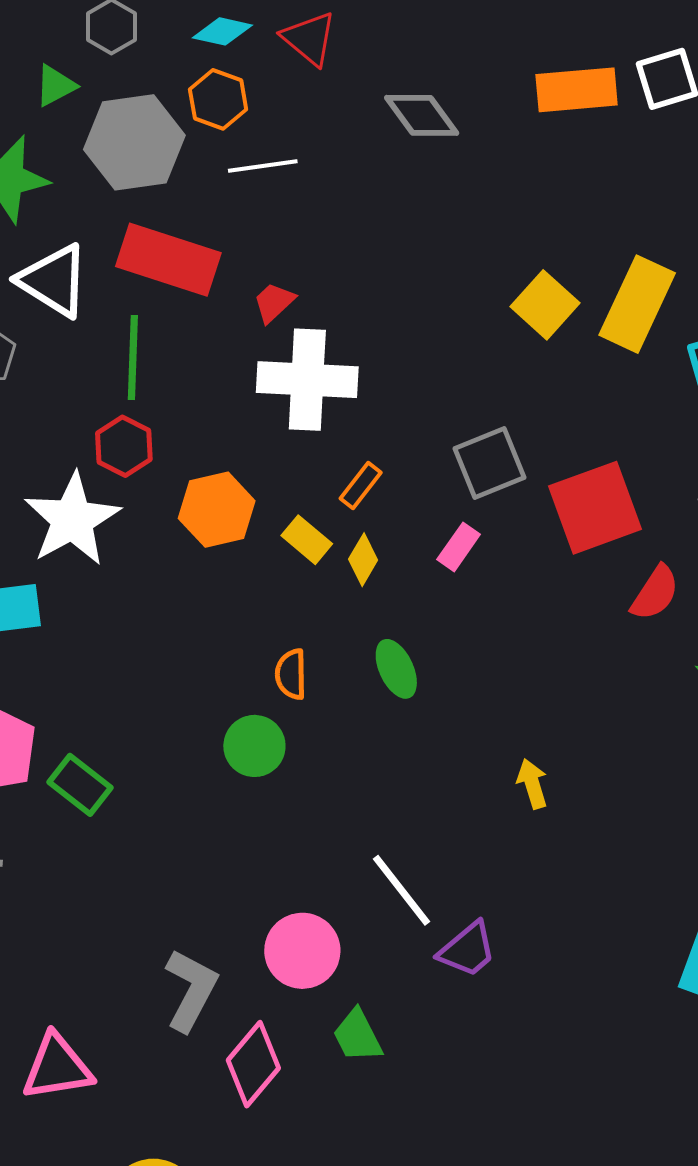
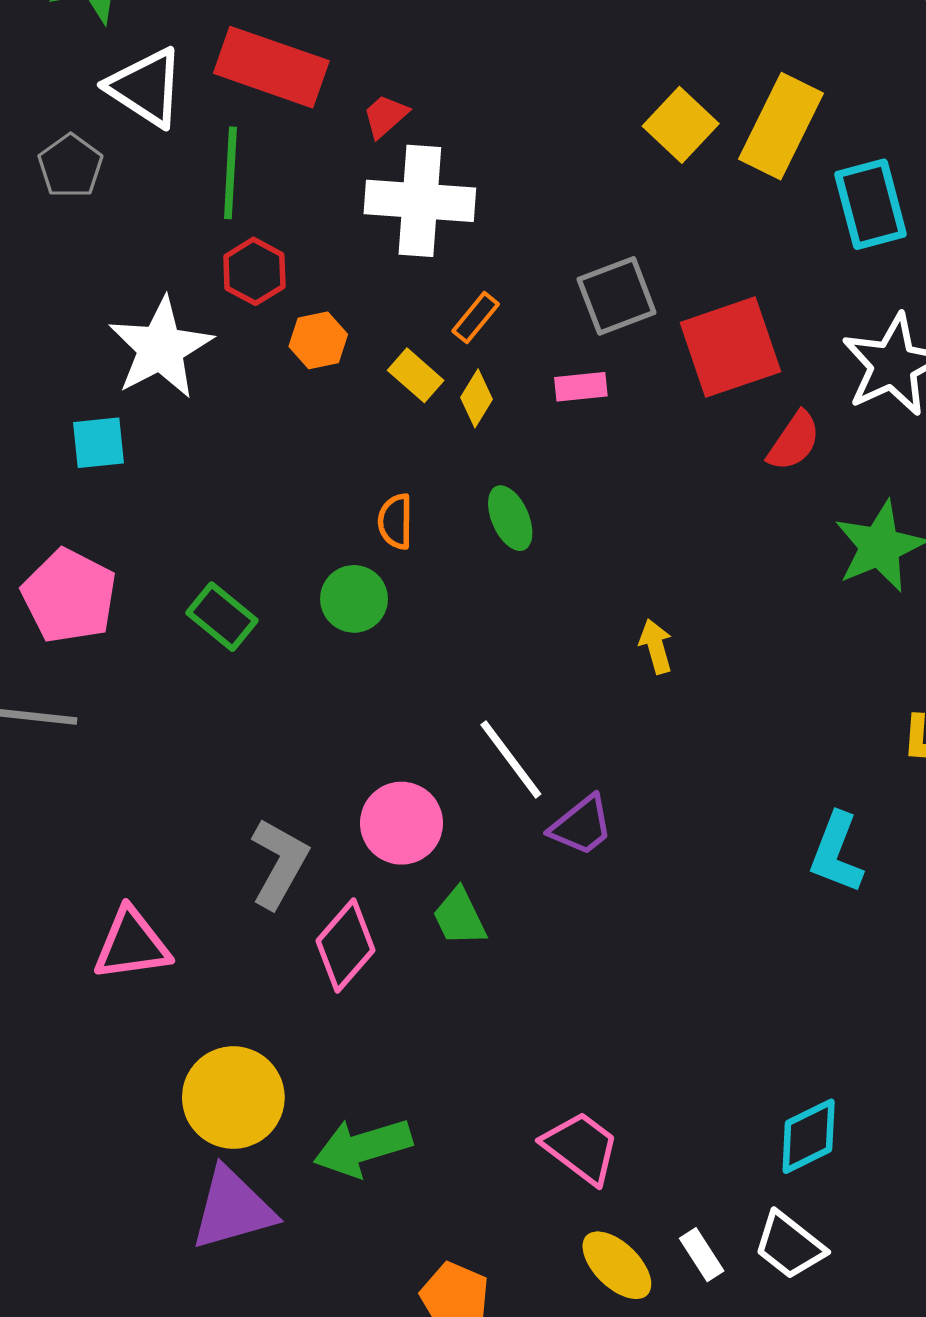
red hexagon: (124, 446) -> (254, 271), moved
orange hexagon: (217, 510) -> (318, 340), size x0.7
pink rectangle: (459, 547) -> (581, 387), turned 48
green rectangle: (80, 785) -> (222, 617), moved

